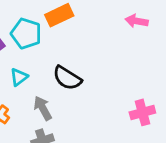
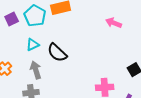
cyan triangle: (19, 77) -> (33, 45), moved

